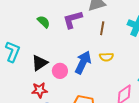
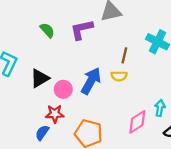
brown line: (102, 28) -> (124, 55), moved
red star: (40, 90) -> (55, 114), moved

